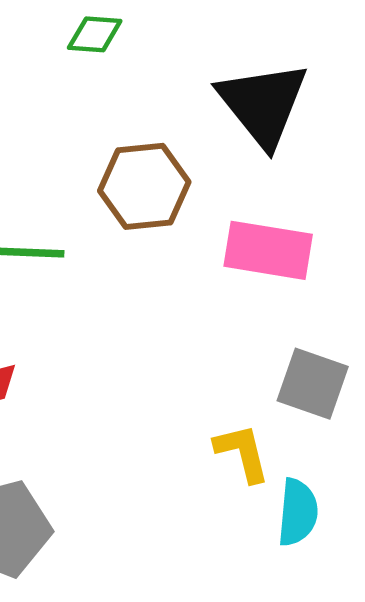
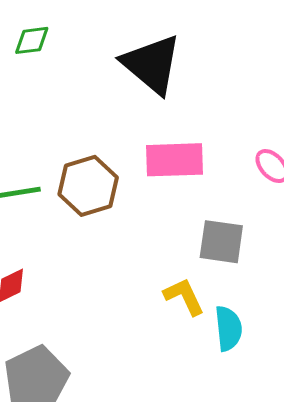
brown hexagon: (144, 186) -> (88, 186), moved

